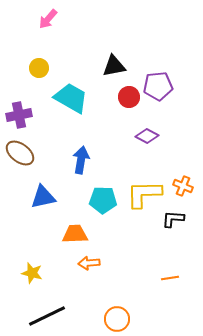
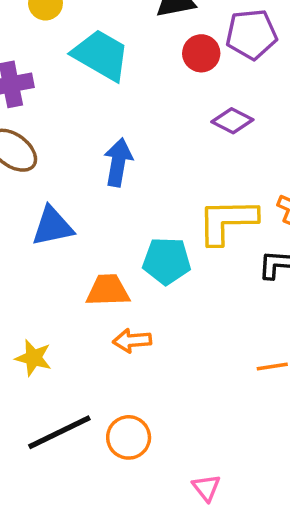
cyan pentagon: (103, 200) -> (167, 261), moved
orange circle: (117, 319) -> (129, 437), moved

